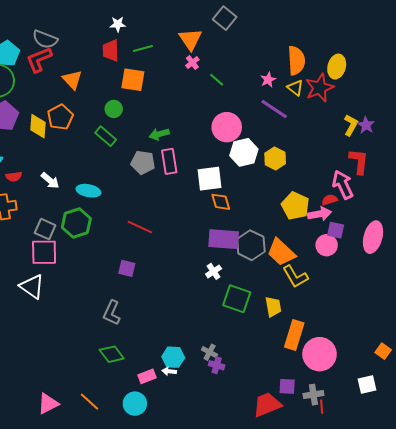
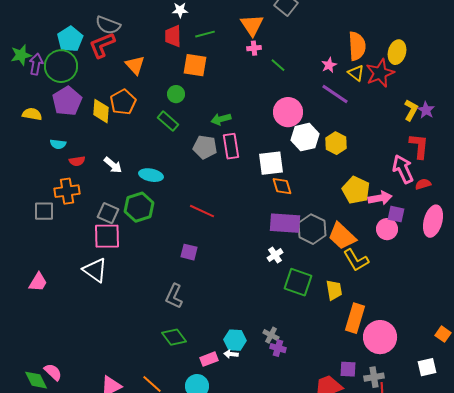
pink cross: (192, 63) -> (254, 48), turned 32
red semicircle: (330, 200) -> (423, 184), moved

